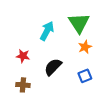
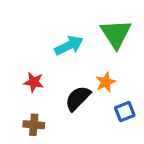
cyan arrow: (47, 31) -> (69, 45), turned 36
orange star: (85, 47) -> (106, 82), moved

